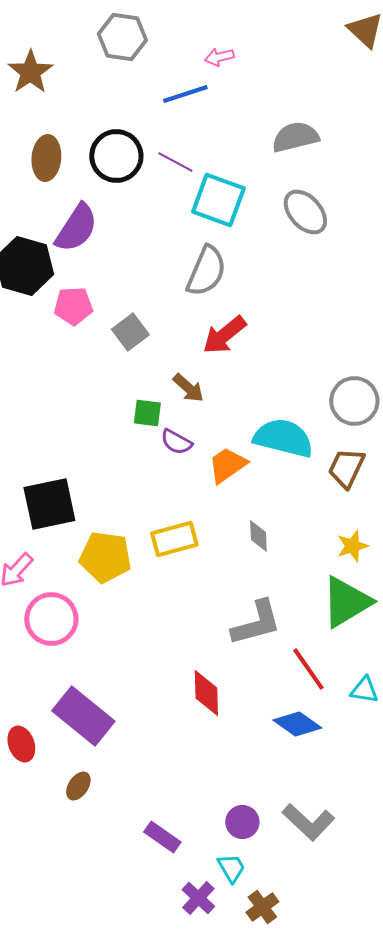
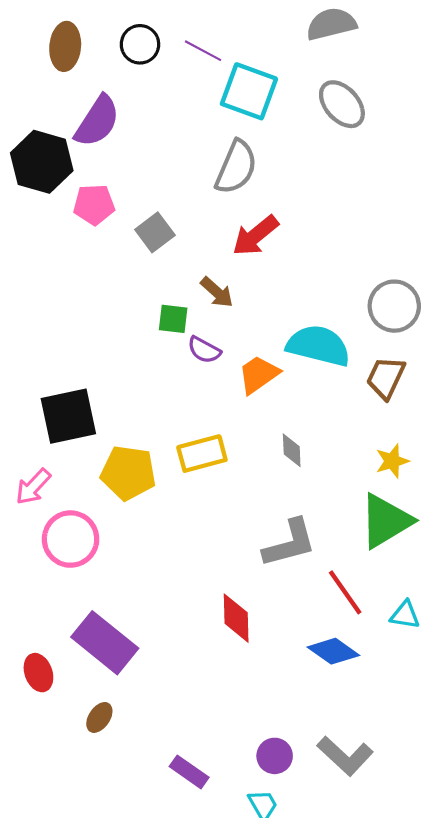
black circle: (116, 156) -> (140, 44), size x0.7

